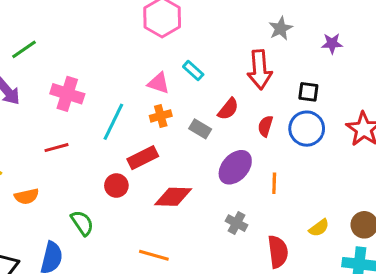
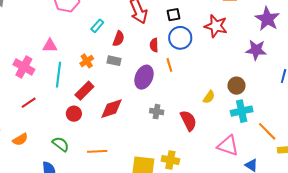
cyan rectangle: (193, 71) -> (97, 26), turned -72
pink triangle: (159, 83) -> (50, 46), moved
pink cross: (67, 94) -> (24, 67), turned 30
red semicircle: (228, 109) -> (119, 39), moved
orange line: (274, 183) -> (169, 65), moved
orange line: (154, 255) -> (97, 151), moved

